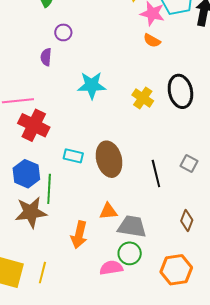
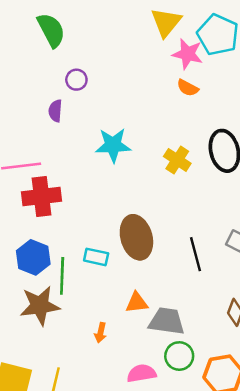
red cross: (34, 125) -> (41, 196), turned -32
cyan rectangle: (73, 156) -> (96, 257), moved
orange arrow: (79, 235) -> (101, 333), size x0.6
green circle: (130, 253) -> (179, 356), moved

